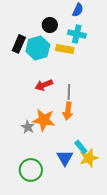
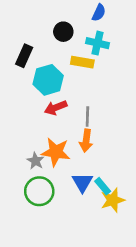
cyan hexagon: (38, 48) -> (48, 80), moved
blue triangle: (65, 158) -> (82, 182), moved
green circle: (31, 170) -> (39, 191), moved

